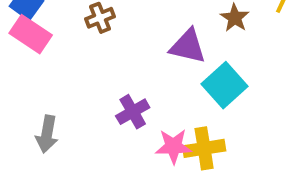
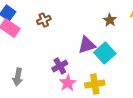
purple triangle: (188, 46) -> (87, 45), moved, turned -30
pink star: (173, 146) -> (68, 83), moved, turned -30

